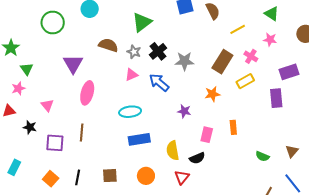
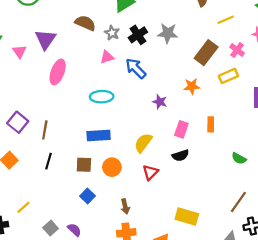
gray star: (184, 61) -> (168, 33), moved
pink triangle: (47, 105) -> (19, 52), moved
brown line: (82, 133) -> (45, 130), moved
blue rectangle: (139, 139) -> (99, 135), moved
purple square: (55, 143) -> (18, 122), turned 30
yellow semicircle: (173, 151) -> (143, 143), turned 42
black semicircle: (197, 158) -> (180, 155), moved
brown square: (110, 176) -> (84, 165), moved
black line: (78, 177) -> (48, 161), moved

